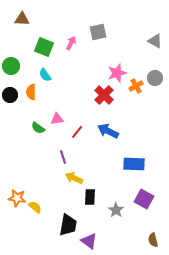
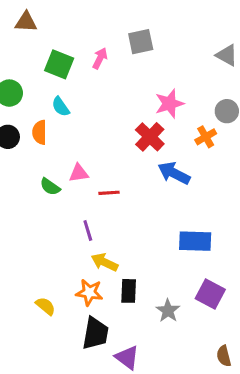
orange cross: (136, 86) -> (206, 137), moved
blue arrow: (108, 131) -> (174, 173), moved
red line: (77, 132) -> (109, 193), turned 48
orange star: (17, 198) -> (89, 292), moved

